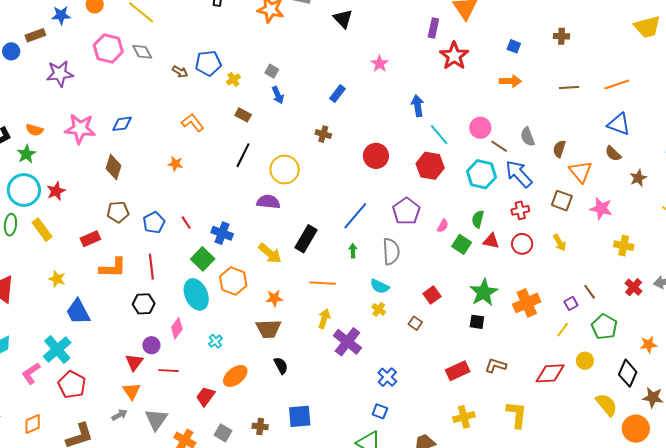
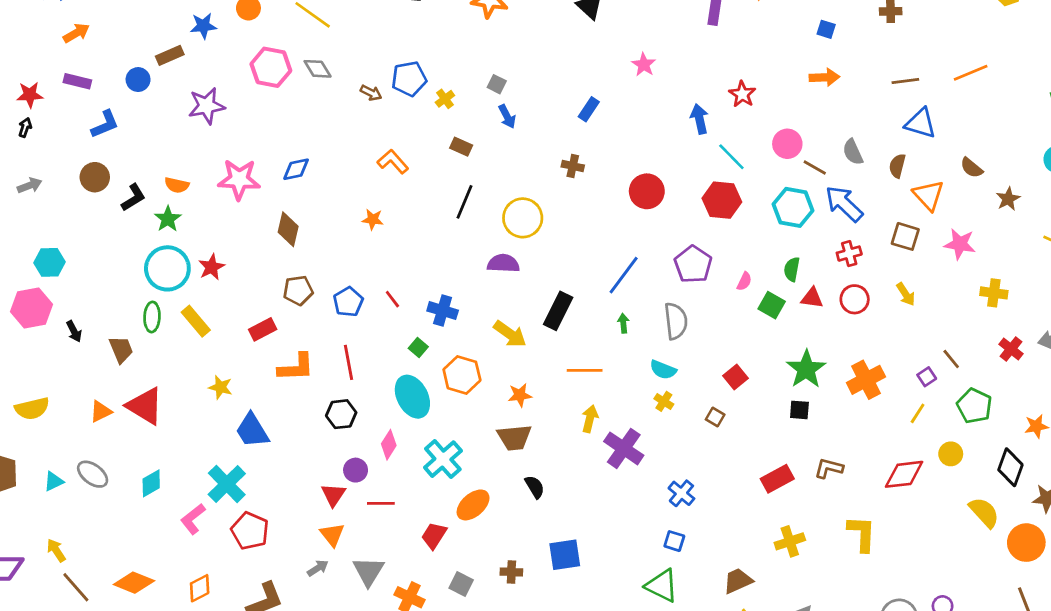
red star: (454, 56) -> (742, 94), moved, size x0.7
blue triangle: (619, 124) -> (921, 123), moved
green square: (203, 259) -> (418, 347), size x0.6
cyan cross: (215, 341) -> (443, 459), size x2.0

